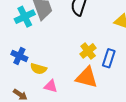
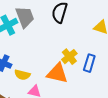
orange triangle: (87, 77) -> (57, 73), moved

